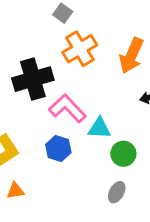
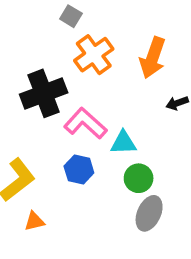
green circle: (123, 154) -> (139, 178), moved
gray ellipse: (117, 192) -> (149, 213), size x1.4

